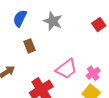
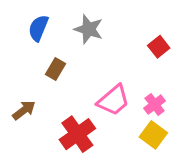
red square: (99, 24) -> (159, 47), moved
brown rectangle: (29, 46) -> (55, 69), turned 56

